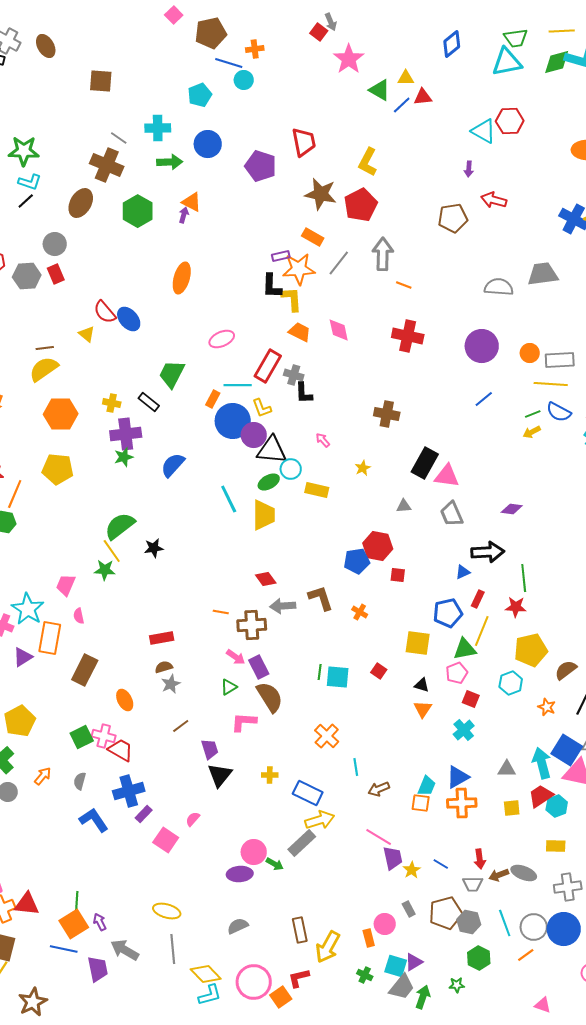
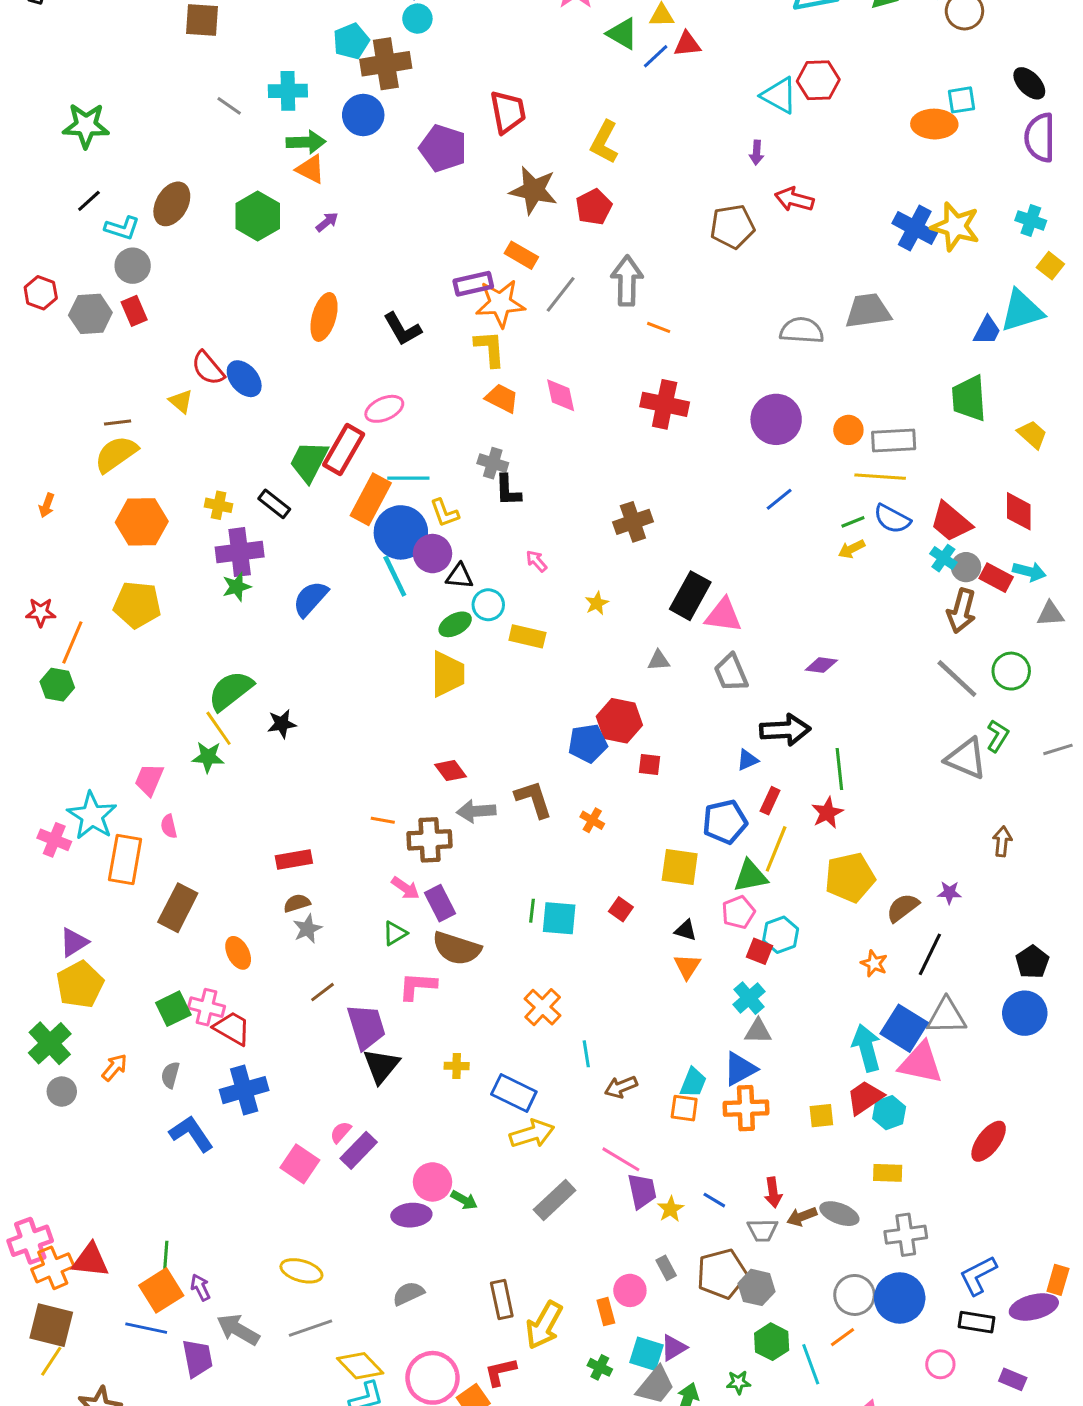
brown cross: (107, 165) -> (386, 64), moved, turned -32
cyan L-shape: (30, 182) -> (122, 228), moved
orange triangle: (192, 202) -> (310, 169), moved
red pentagon: (361, 205) -> (594, 207), size x0.7
purple arrow: (184, 215) -> (327, 222), turned 35
purple rectangle: (281, 256) -> (473, 284), size x1.4
black L-shape: (272, 286) -> (402, 329), moved, turned -32
red rectangle: (268, 366) -> (344, 450), moved
orange rectangle: (213, 399) -> (371, 499), size x1.8
brown cross: (387, 414) -> (633, 522), turned -30
black triangle: (272, 450) -> (460, 576), size x0.6
cyan line: (229, 499) -> (395, 576), moved
red star: (516, 607) -> (827, 813), turned -30
purple triangle: (23, 657) -> (74, 942), moved
cyan hexagon: (511, 683) -> (781, 935), moved
brown semicircle: (270, 697) -> (457, 948), turned 140
purple trapezoid: (210, 749) -> (366, 1027), size x1.5
gray triangle: (507, 769) -> (758, 1031), moved
purple rectangle: (144, 814) -> (359, 1150), moved, size x1.4
gray rectangle: (302, 843) -> (555, 1200), moved
cyan line: (505, 923) -> (811, 1364), moved
gray line: (173, 949) -> (310, 1328), turned 76

